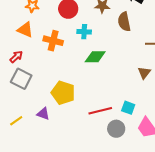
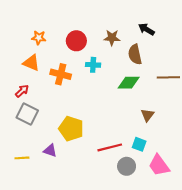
green diamond: (95, 57) -> (129, 83), moved
brown triangle: (144, 73) -> (147, 115), moved
yellow line: (16, 121) -> (22, 158), turned 32

